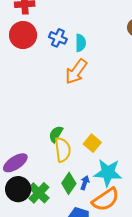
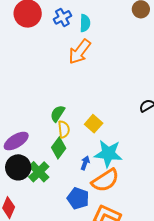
blue cross: (58, 38) -> (62, 17), turned 36
yellow semicircle: (63, 150) -> (64, 129), size x0.7
green diamond: (69, 183) -> (59, 148), moved

